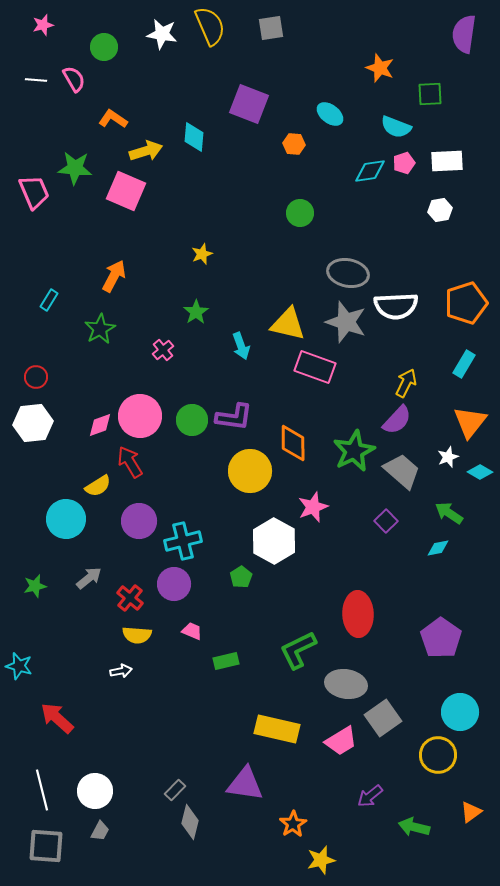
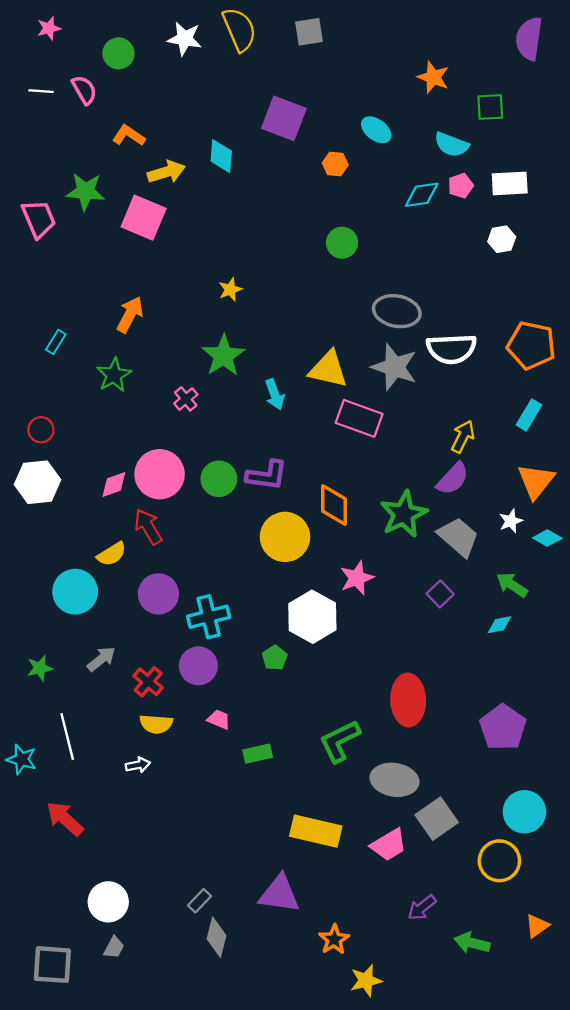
orange pentagon: (466, 303) -> (531, 345), turned 30
green star: (196, 312) -> (223, 356), size x1.5
white line: (42, 790) -> (67, 737), moved

